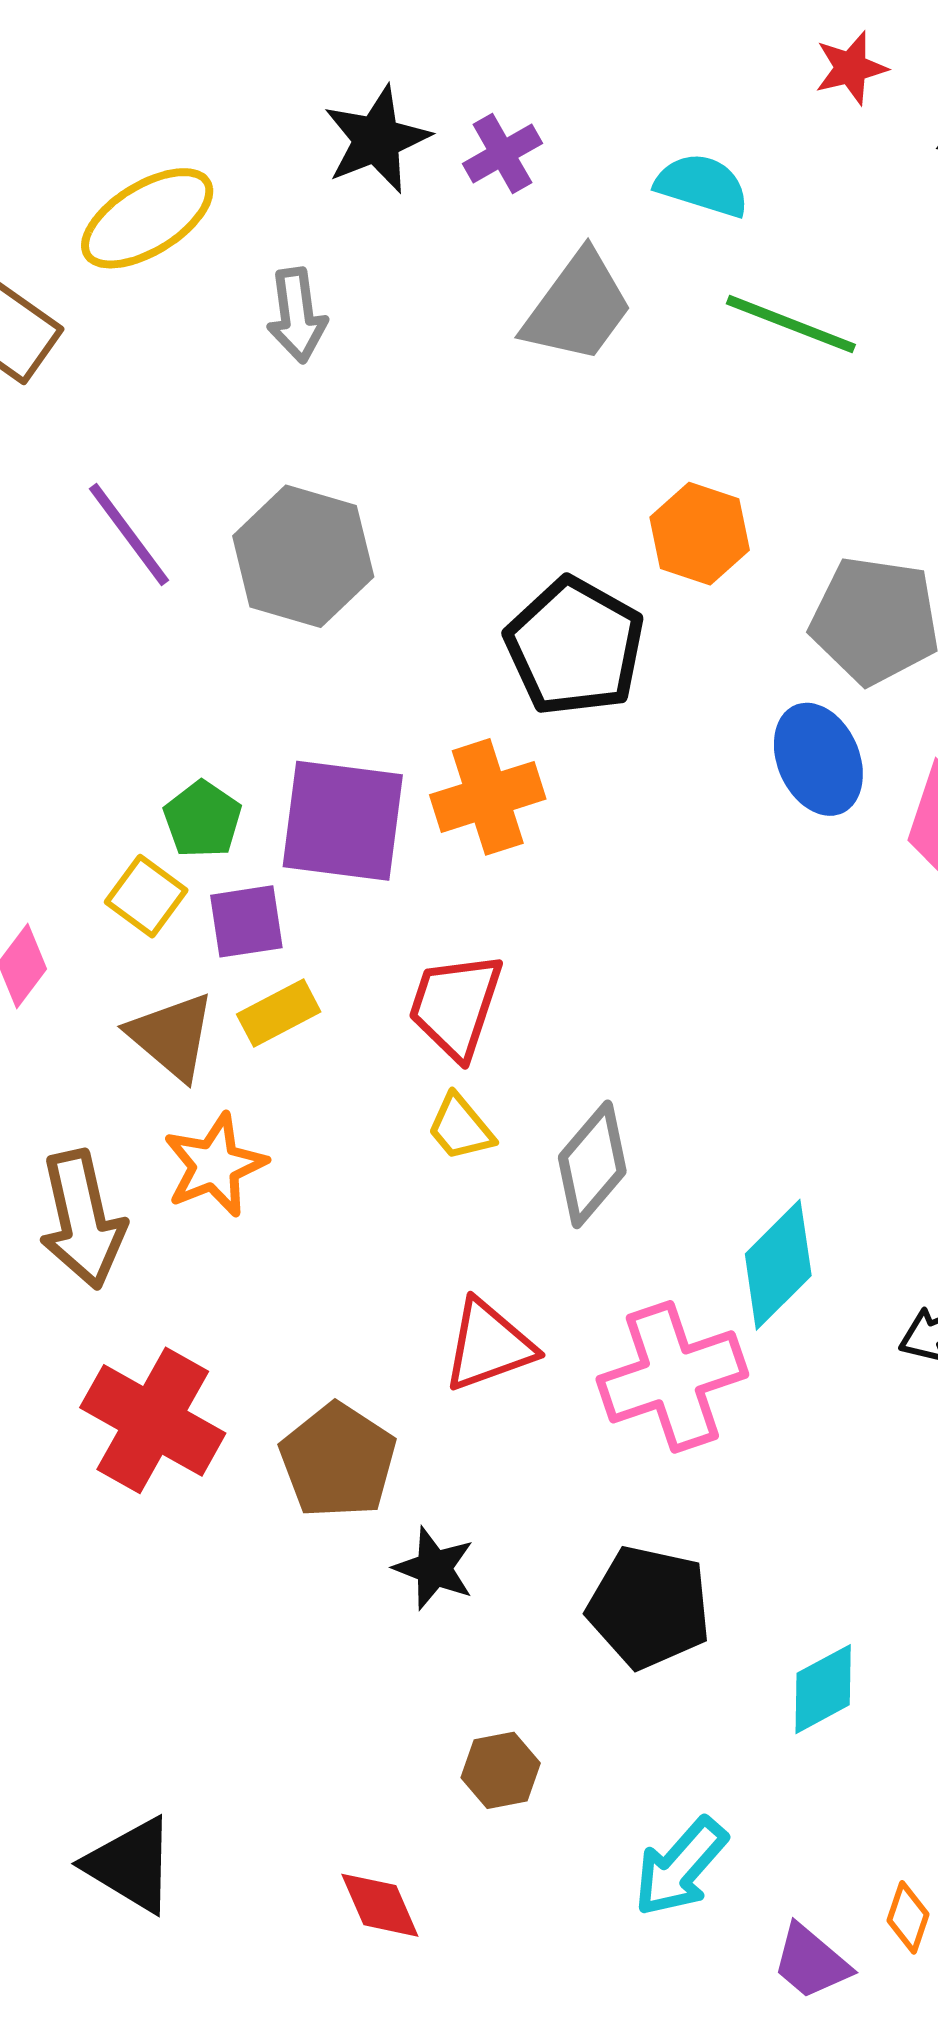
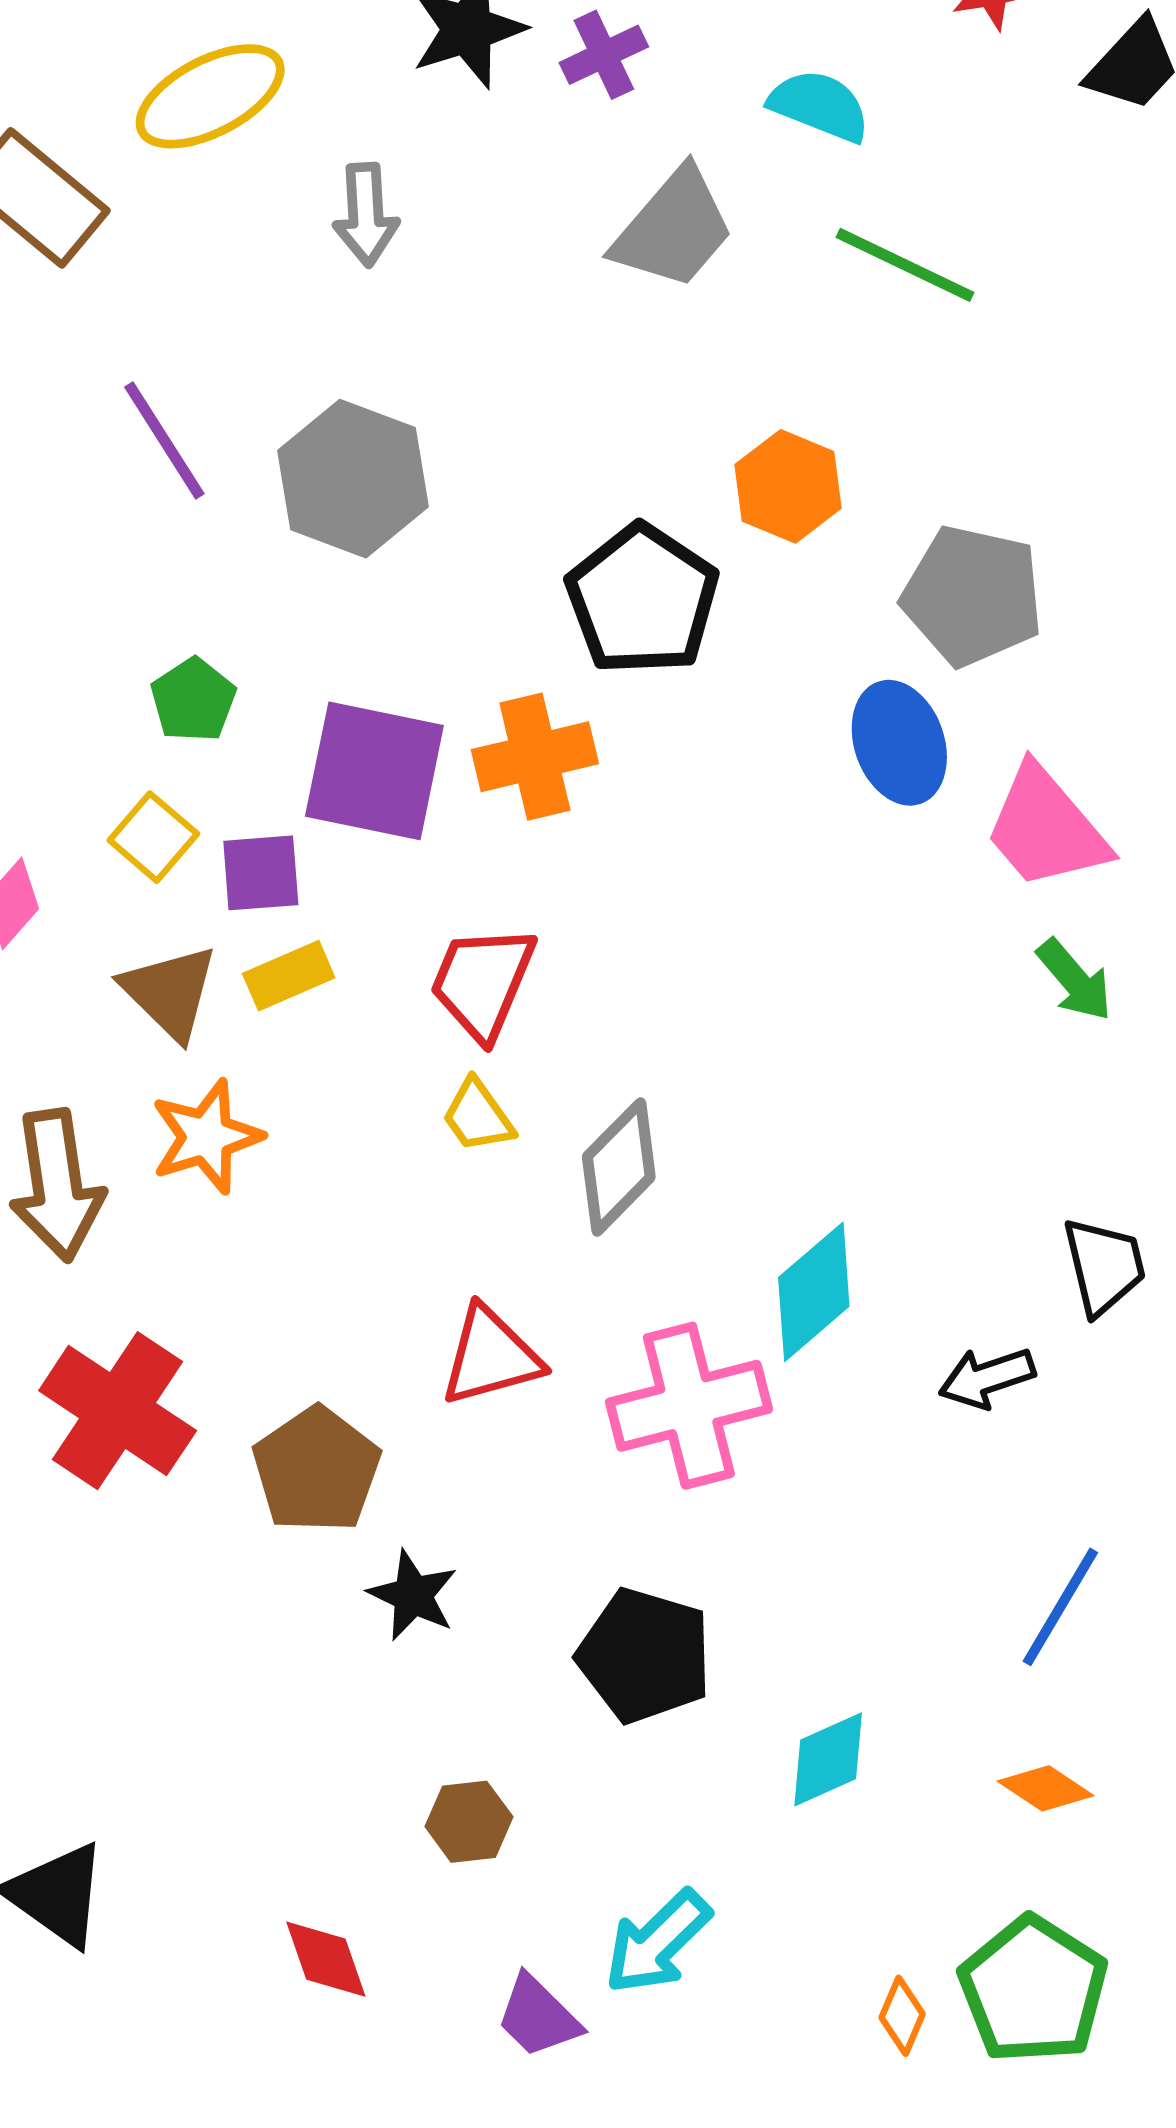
green pentagon: (203, 819) -> (193, 700), moved
purple trapezoid: (811, 1962) -> (538, 2017), moved

